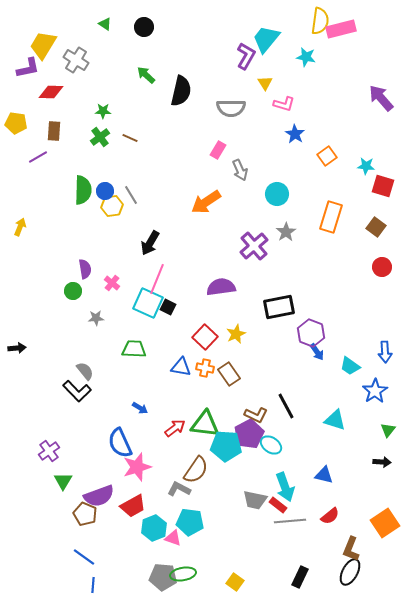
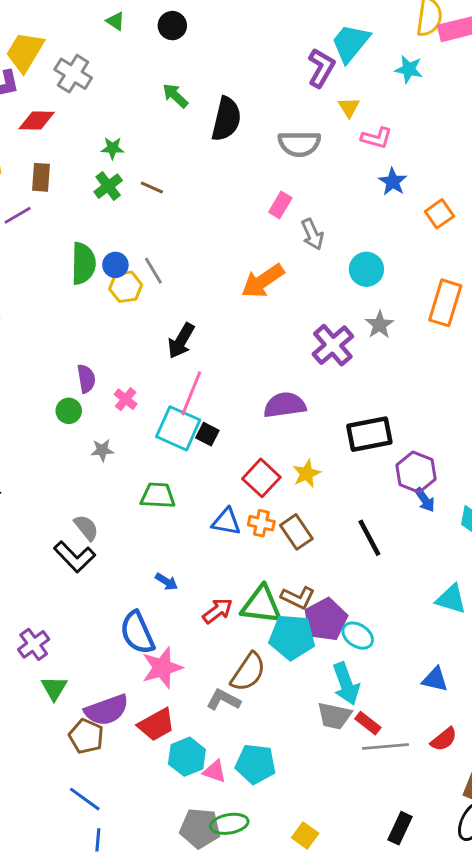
black line: (286, 406) -> (369, 538), moved
brown L-shape: (256, 415) -> (298, 598), moved
cyan arrow: (285, 487) -> (346, 684), moved
cyan pentagon: (190, 522) -> (256, 764), moved

